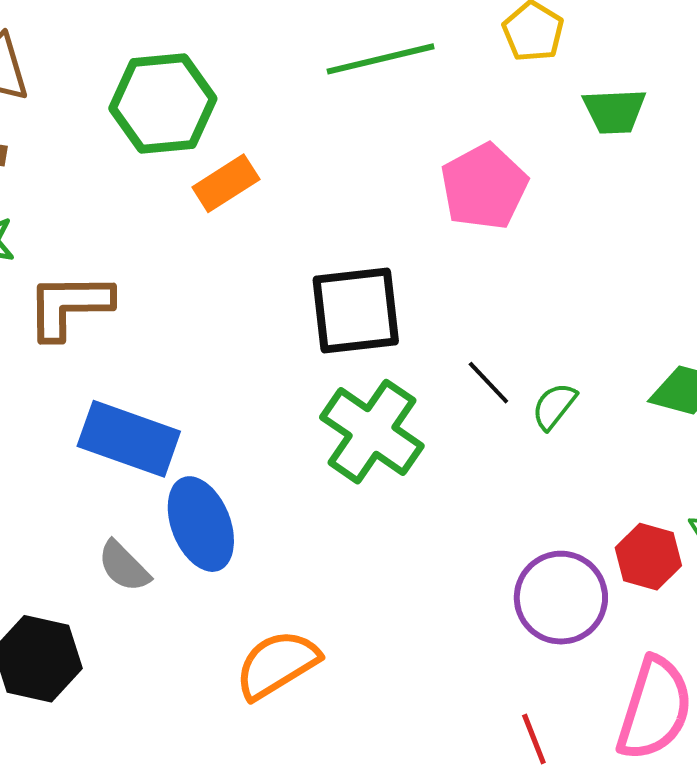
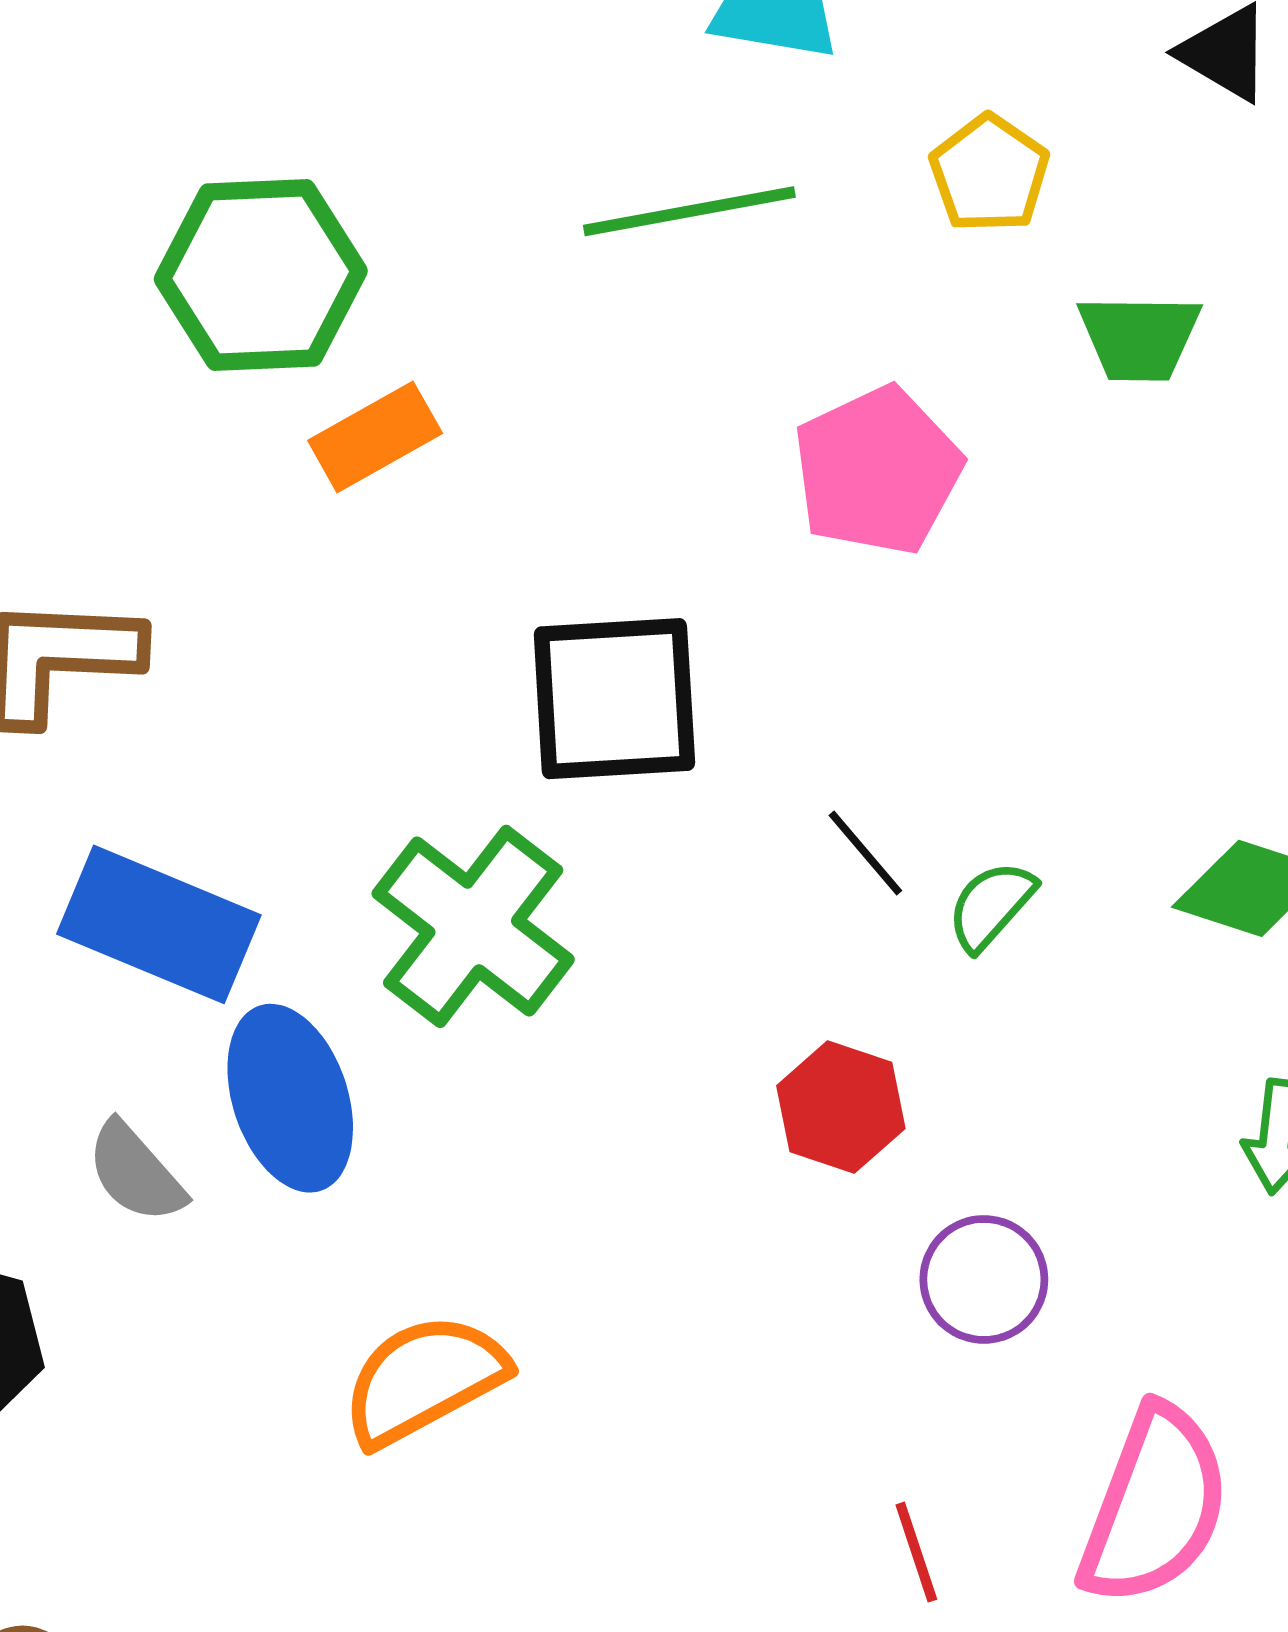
green cross: (372, 432) -> (473, 926), moved
red hexagon: (648, 557) -> (841, 1107), moved
purple circle: (561, 598) -> (984, 1279), size x0.7

